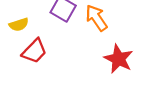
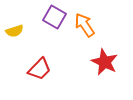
red trapezoid: (34, 51) -> (40, 69), moved

